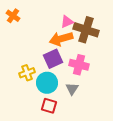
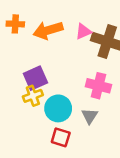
orange cross: (13, 16) -> (15, 24), turned -32
orange arrow: (61, 39) -> (48, 30), moved
purple square: (53, 59) -> (35, 78), moved

